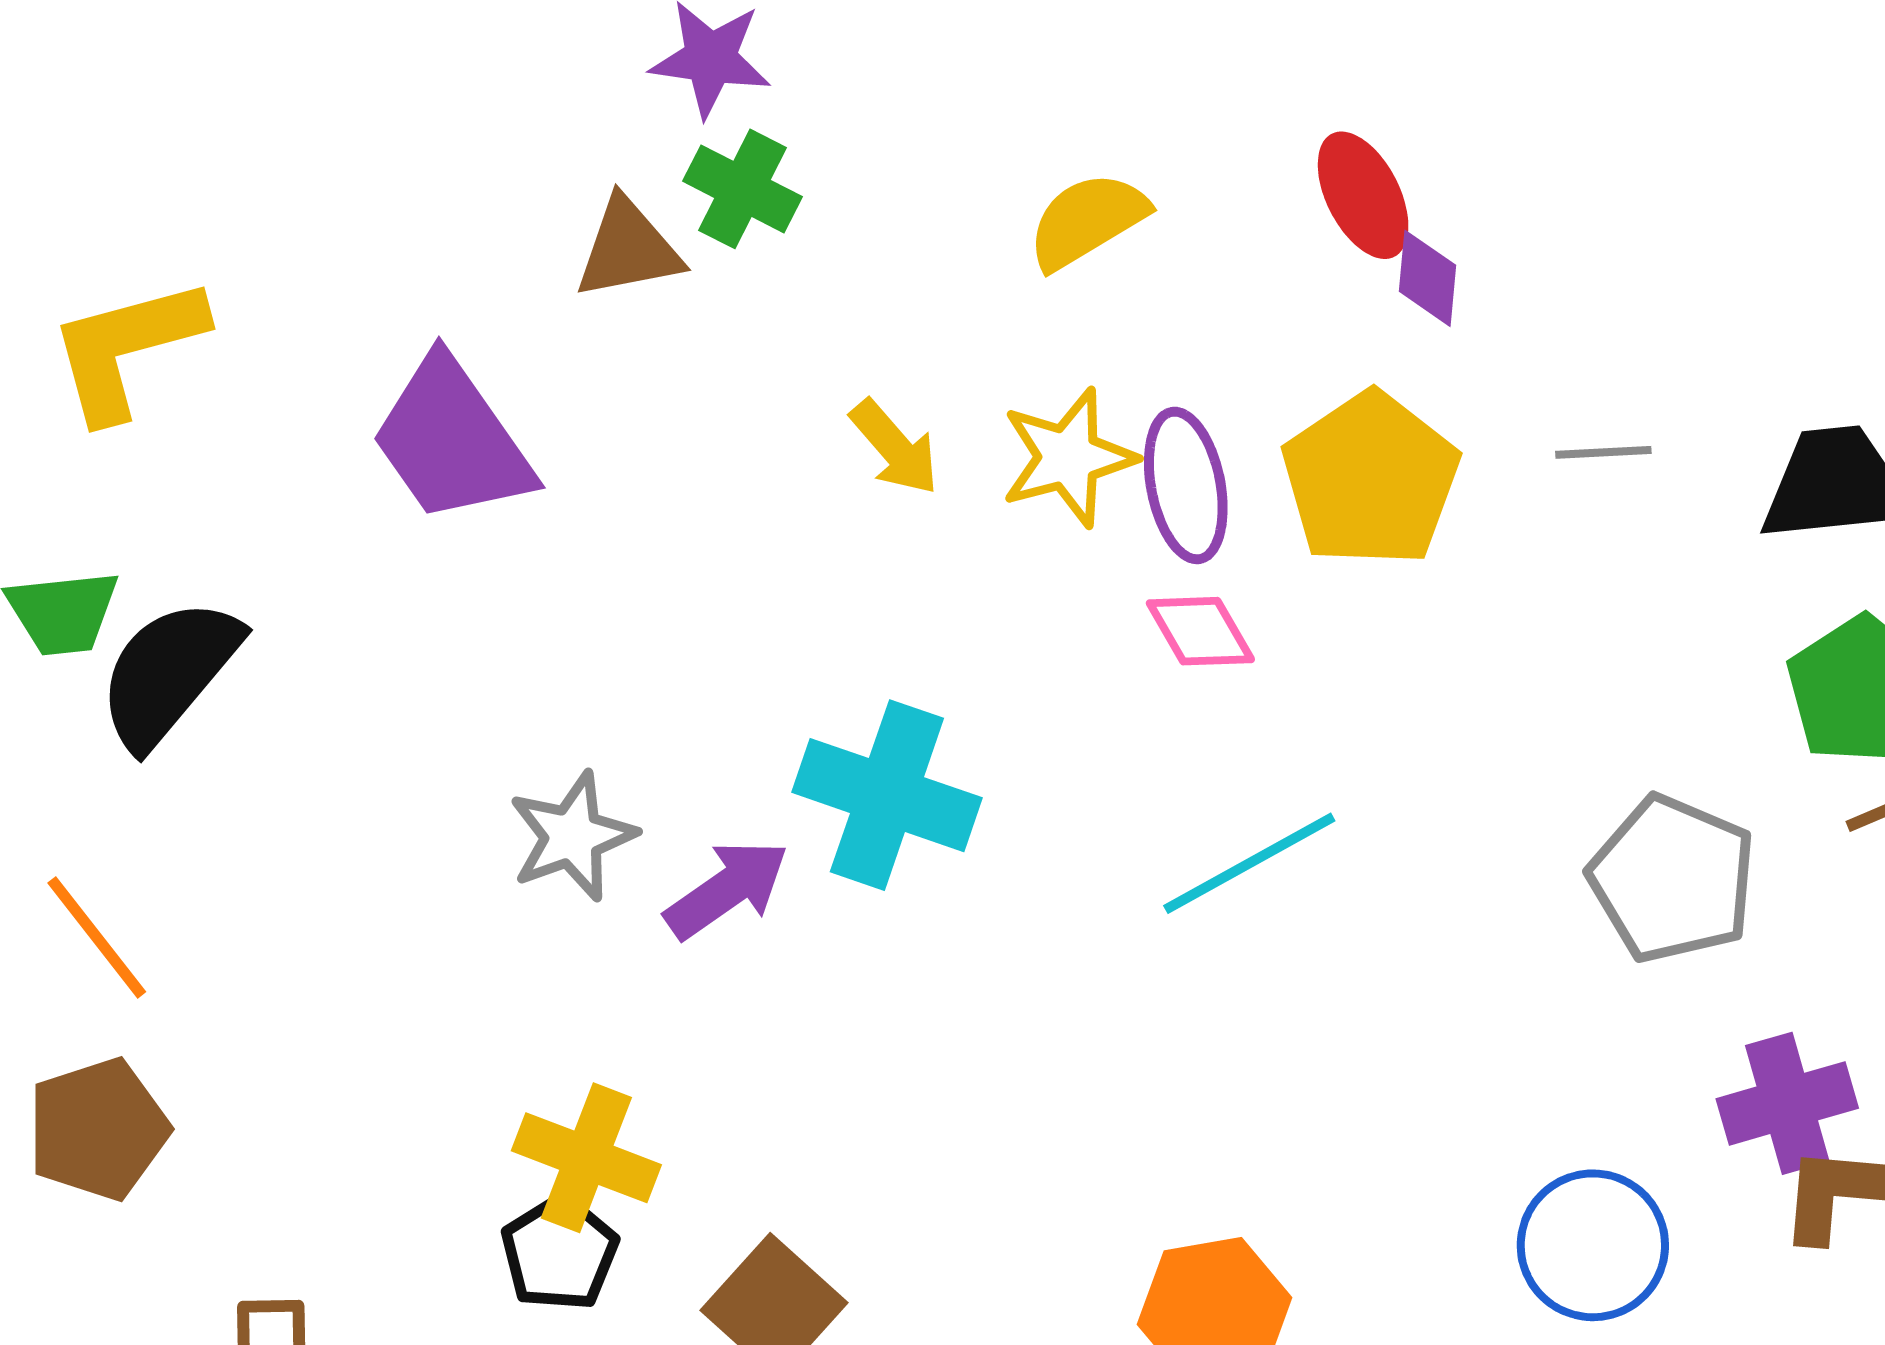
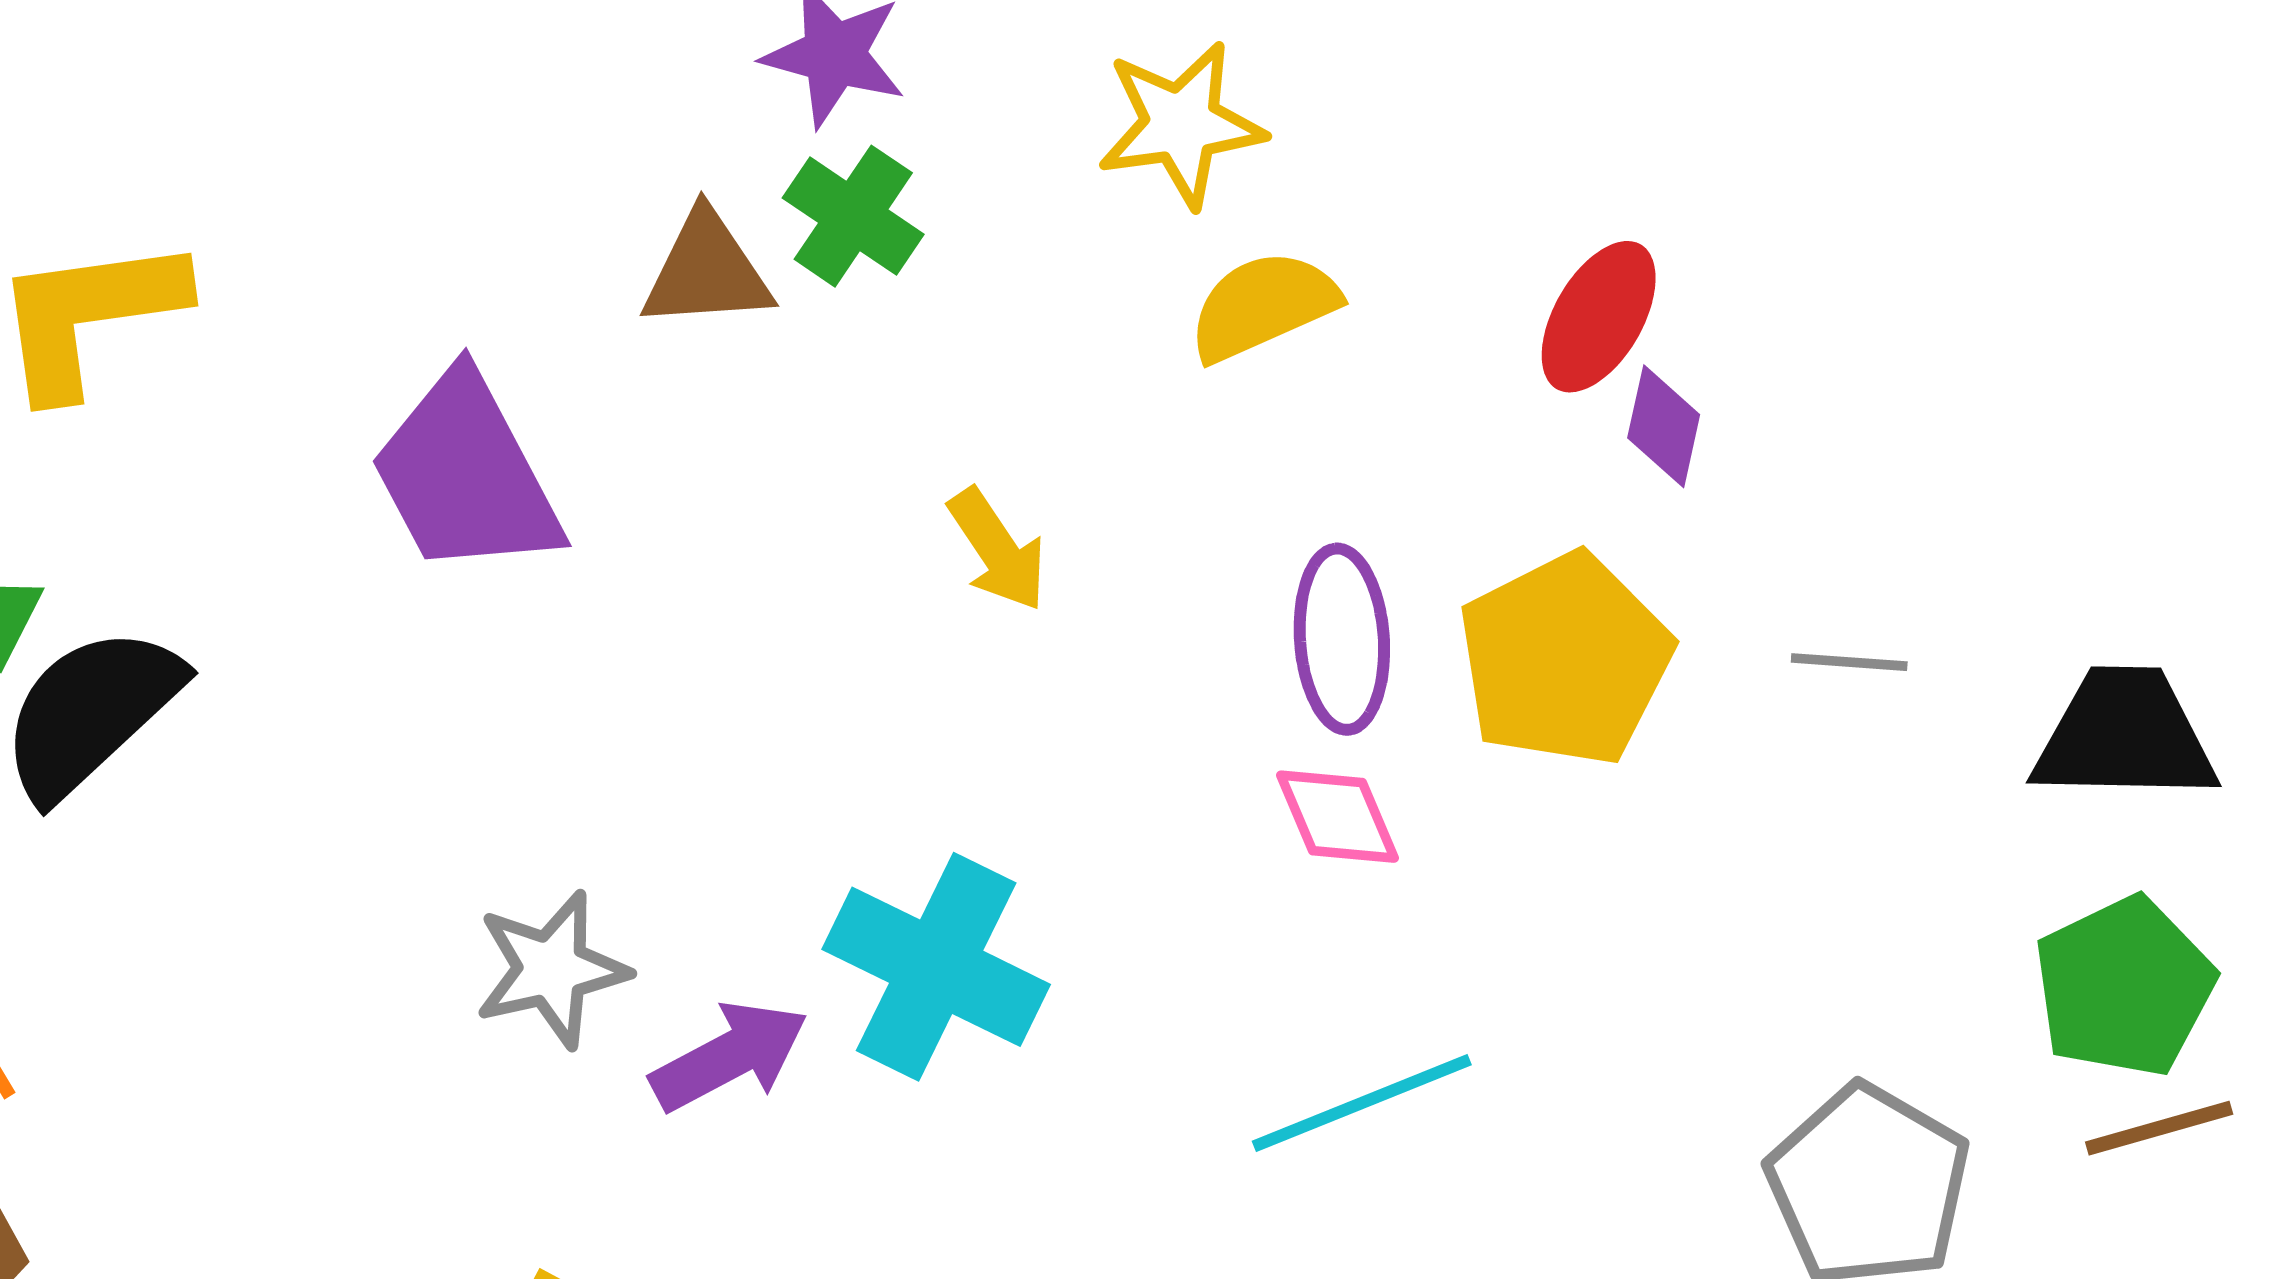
red ellipse: (1363, 195) -> (1599, 317), turned 50
yellow star: (1068, 457) -> (1181, 124), moved

